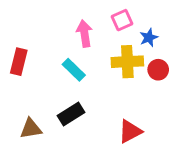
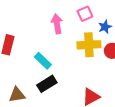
cyan rectangle: (74, 70) -> (43, 61), moved

